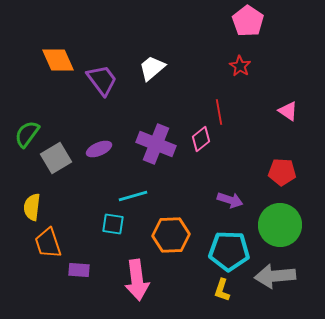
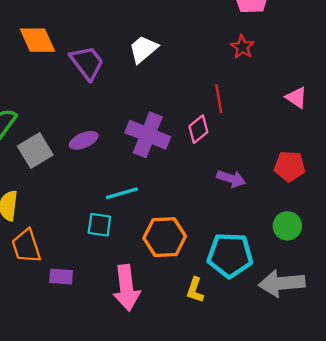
purple arrow: (230, 200) -> (231, 179), moved
green circle: (280, 225) -> (287, 226), size x0.6
yellow L-shape: (222, 290) -> (195, 290), moved

